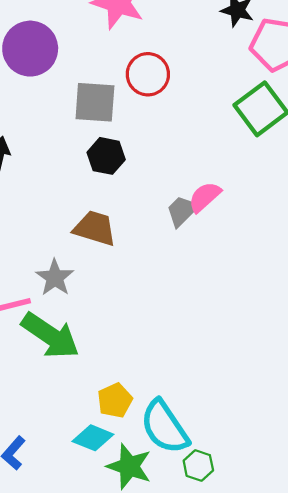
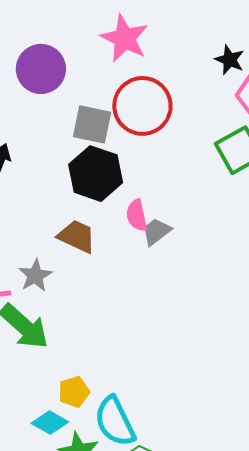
red circle: (148, 74) -> (142, 106), size x1.5
black hexagon: (106, 156) -> (96, 174), size x1.6
pink semicircle: (205, 197) -> (137, 215), moved, turned -68

